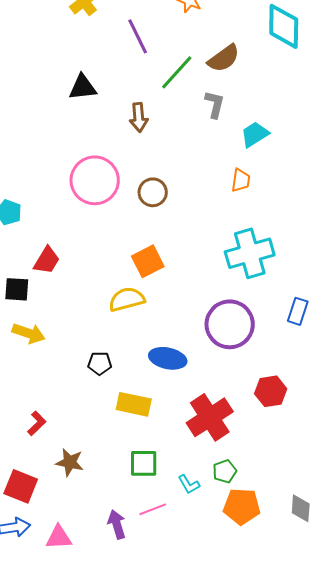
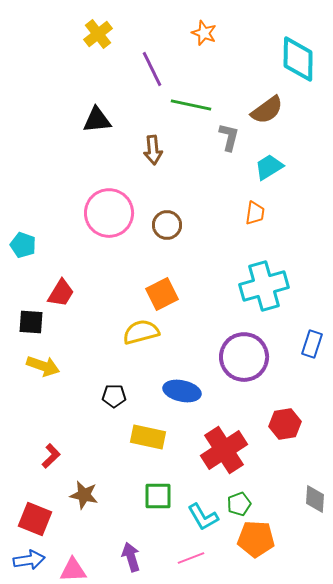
brown semicircle: (224, 58) -> (267, 110), moved
green line: (177, 72) -> (191, 105), turned 60
cyan L-shape: (189, 484) -> (203, 517), size x1.4
gray diamond: (301, 508) -> (315, 499), moved
pink line: (153, 509) -> (191, 558), moved

